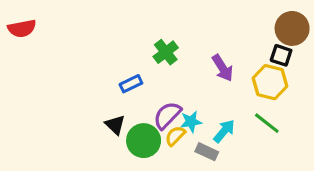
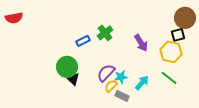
black square: (281, 55) -> (178, 35), turned -32
blue rectangle: (131, 84) -> (83, 41), moved
green circle: (144, 141) -> (67, 67), moved
gray rectangle: (207, 152) -> (122, 96), moved

